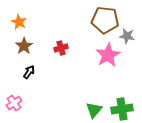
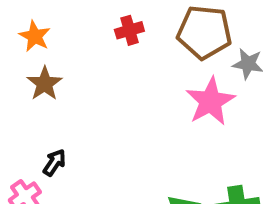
red cross: (61, 48) -> (129, 30), moved
black arrow: (29, 72) -> (54, 163), moved

